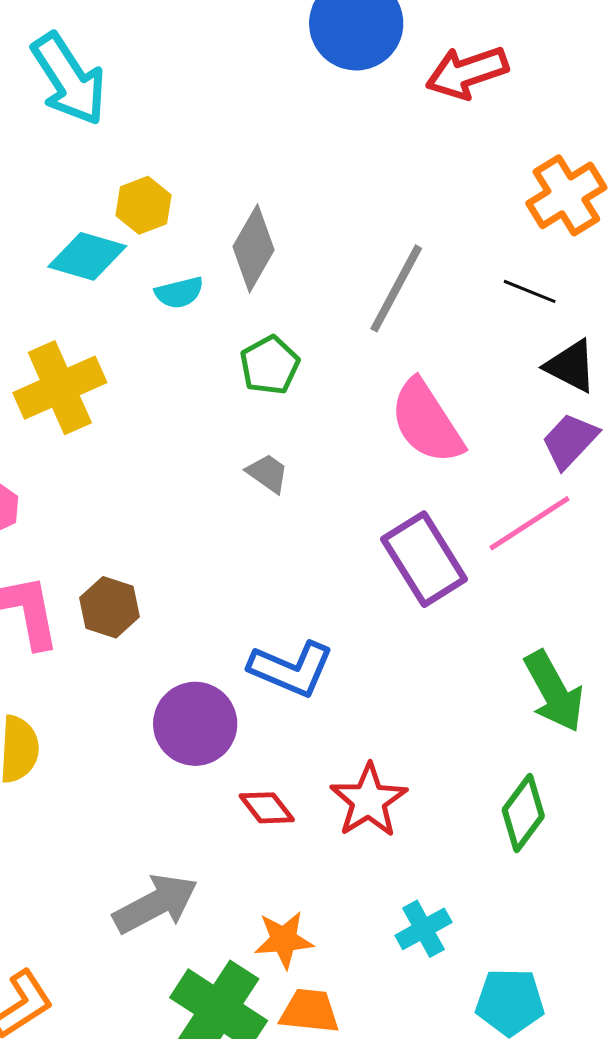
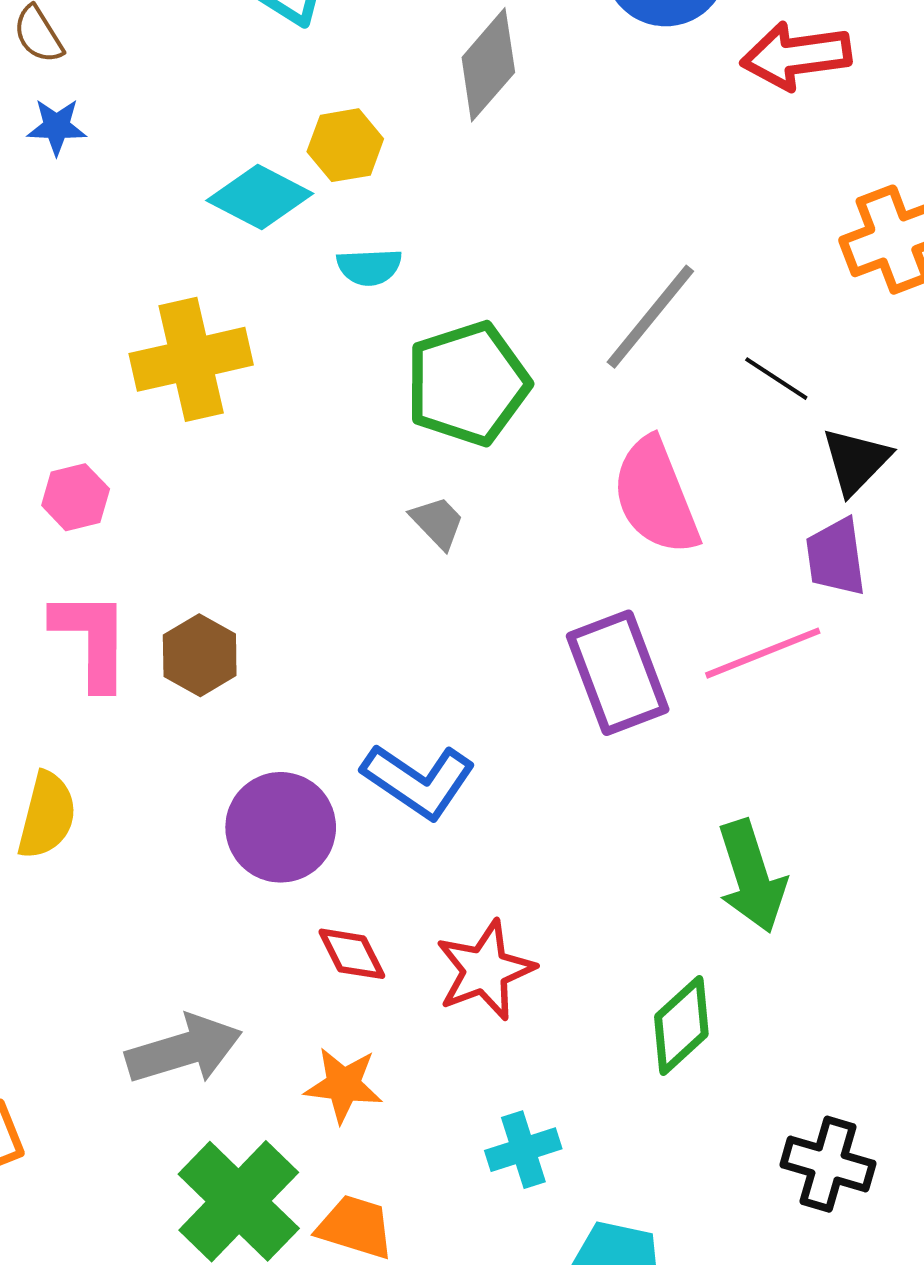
gray diamond: (253, 248) -> (488, 65), moved
black line: (530, 291) -> (776, 379), moved
green pentagon: (270, 365) -> (467, 384), size x1.6
black triangle: (571, 366) -> (856, 461), turned 36
purple trapezoid: (570, 441) -> (836, 557), turned -62
orange star: (284, 940) -> (343, 1085), moved

